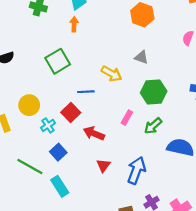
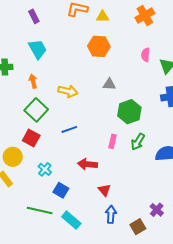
orange arrow: (74, 24) -> (33, 81), moved
yellow arrow: (112, 74) -> (68, 91), moved
yellow circle: (29, 105) -> (13, 157), moved
red square: (71, 112) -> (31, 138), moved
blue arrow: (137, 170) -> (111, 214), moved, size x0.7

